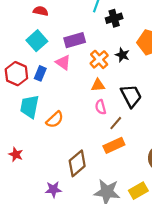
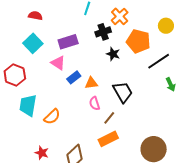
black cross: (114, 18) -> (103, 32), moved
orange cross: (99, 59) -> (120, 16), moved
blue rectangle: (40, 73) -> (74, 77), moved, turned 32
red star: (16, 154) -> (42, 153), moved

